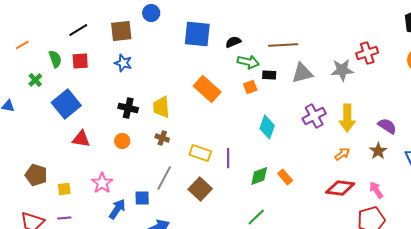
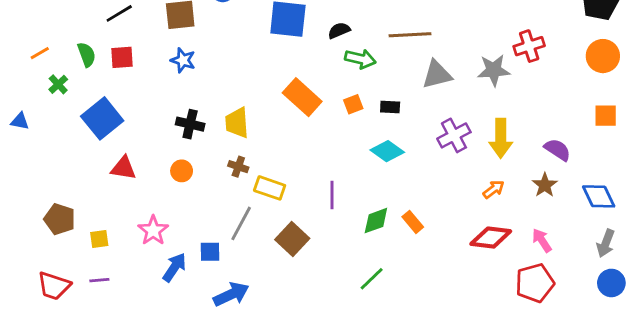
orange line: (22, 45) -> (40, 53), moved
black rectangle: (269, 75) -> (390, 107), moved
orange square: (250, 87) -> (353, 104), moved
cyan diamond: (267, 127) -> (387, 151), turned -75
yellow rectangle: (200, 153) -> (270, 188), moved

